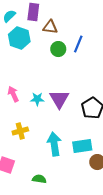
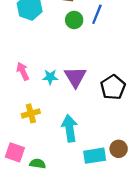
cyan rectangle: (82, 146) -> (95, 156), moved
green semicircle: (39, 179) -> (38, 164), moved

